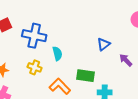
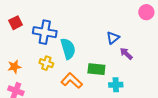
cyan semicircle: (57, 54) -> (68, 49), size x1.5
purple arrow: (126, 60) -> (126, 54), moved

